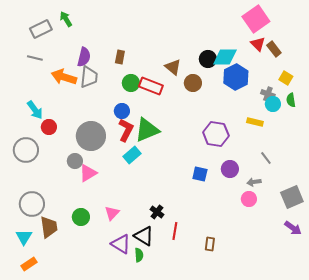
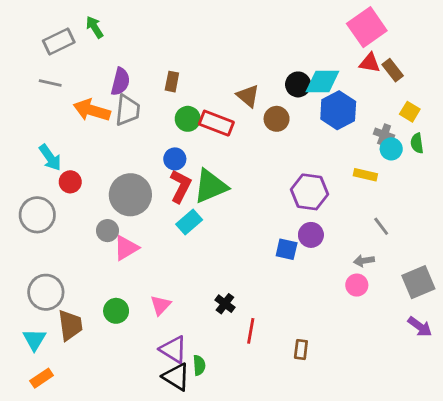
red triangle: (258, 44) -> (370, 63), turned -35
purple circle: (230, 169) -> (311, 235), moved
black triangle: (144, 236) -> (176, 377), moved

